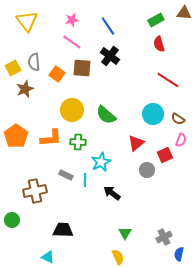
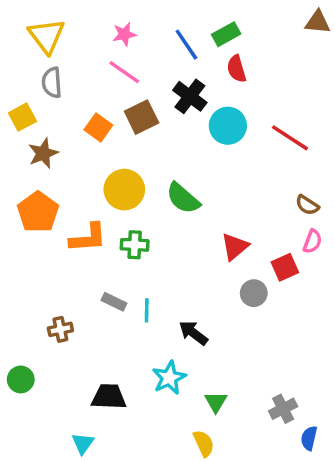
green rectangle: (156, 20) -> (226, 34), moved
red semicircle: (159, 44) -> (237, 69), moved
gray semicircle: (34, 62) -> (52, 83), moved
brown square: (82, 68) -> (142, 117), turned -30
cyan circle: (153, 114) -> (228, 126), moved
orange pentagon: (16, 136) -> (38, 212), moved
cyan star: (101, 162) -> (169, 378), moved
brown cross: (35, 191) -> (60, 329), size x0.6
cyan triangle: (48, 257) -> (83, 443), turned 40

